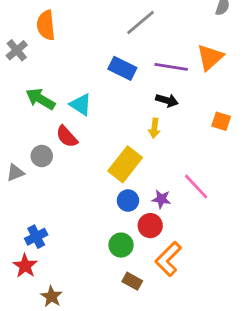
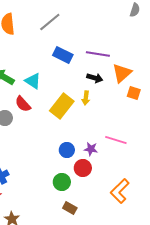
gray line: (140, 22) -> (50, 22), moved
orange triangle: (210, 57) -> (122, 73), moved
yellow rectangle: (125, 164) -> (62, 106), moved
pink line: (196, 187) -> (116, 140), turned -30
orange L-shape: (168, 259) -> (120, 191), moved

